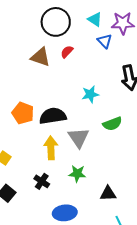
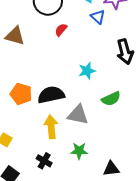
brown triangle: (40, 57) -> (15, 36), moved
gray triangle: (79, 138) -> (78, 115), turned -40

